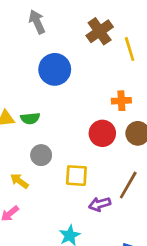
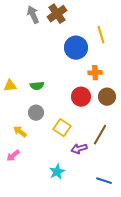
brown cross: (100, 31) -> (57, 14), moved
blue circle: (55, 69) -> (76, 48), moved
green semicircle: (30, 118) -> (37, 86), moved
yellow square: (76, 176) -> (62, 128), turned 30

